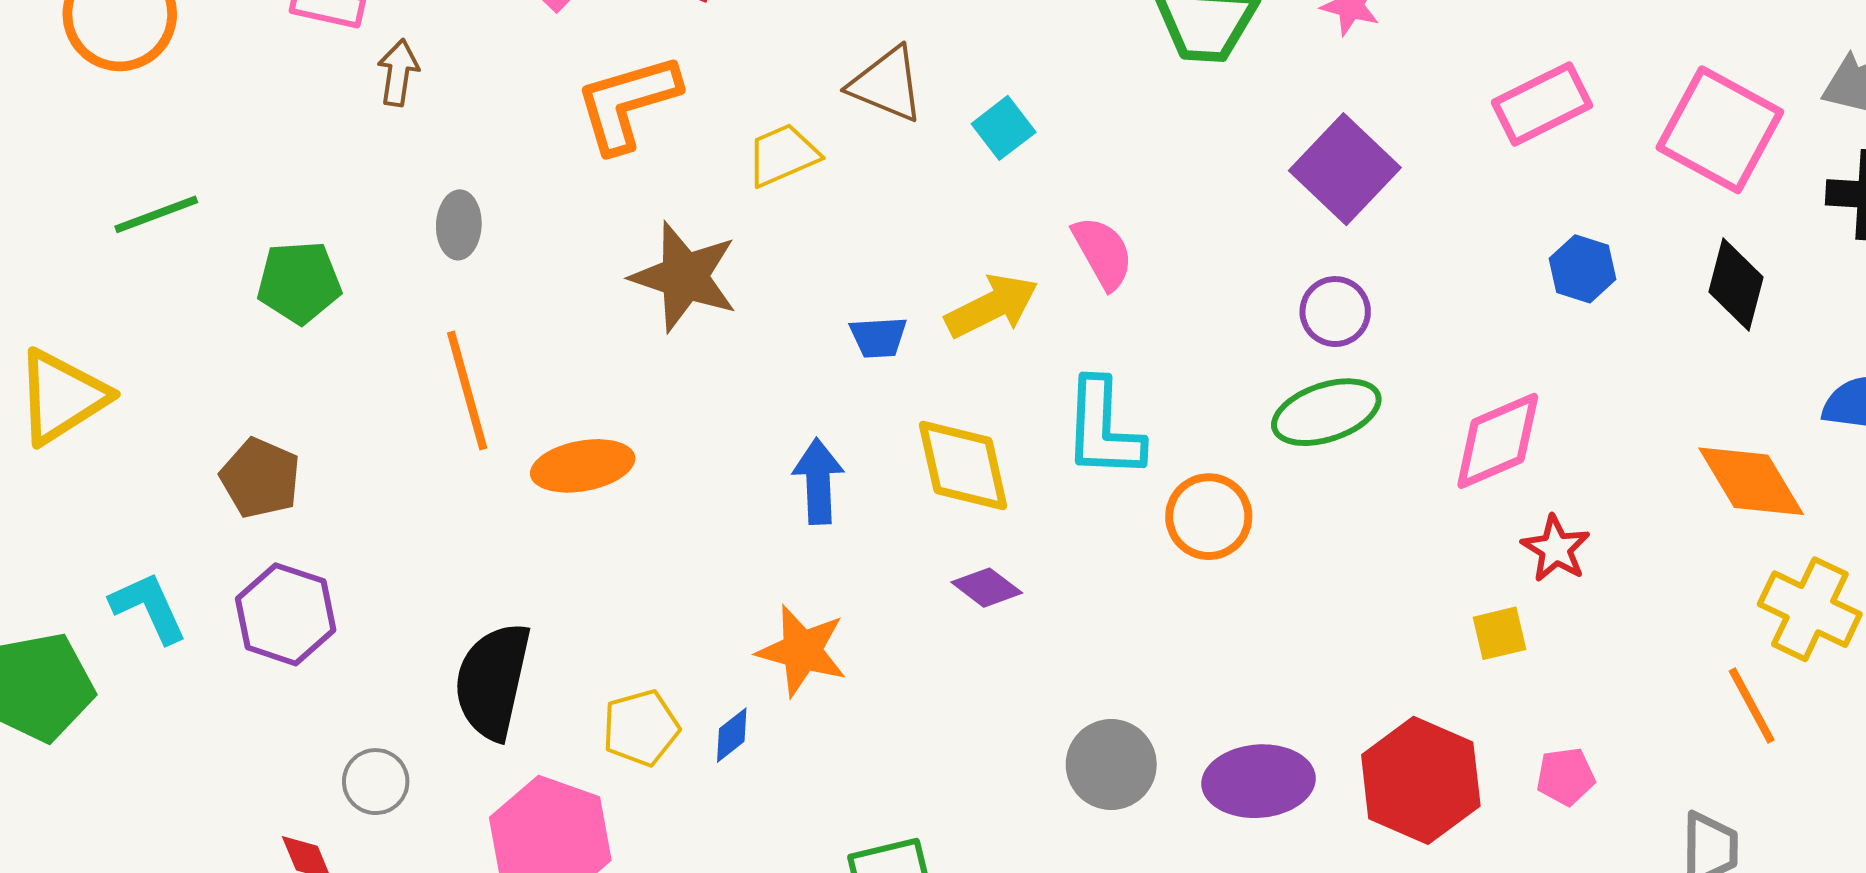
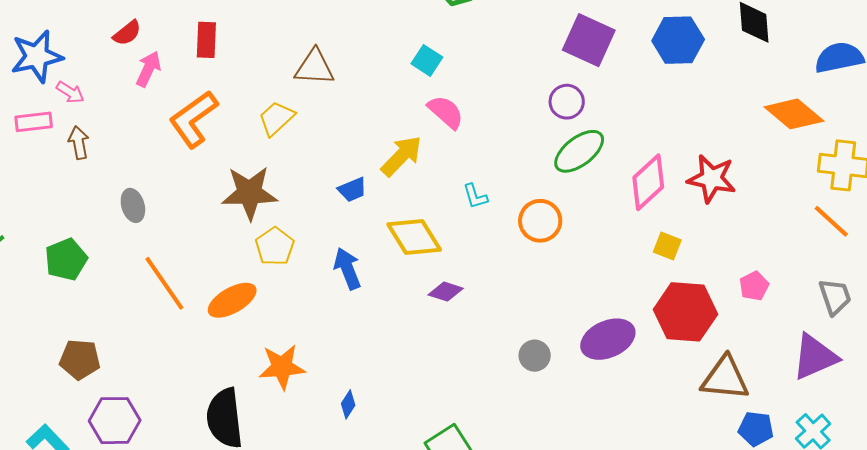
cyan square: (1004, 128) -> (427, 60), moved
purple square: (1345, 169) -> (589, 40), moved
blue hexagon: (1583, 269) -> (678, 40), size x1.5
cyan L-shape: (1103, 429) -> (475, 196), size x0.5
pink diamond: (1498, 441) -> (648, 182), moved
red star: (1556, 549) -> (712, 179), size x1.4
yellow square: (1499, 633) -> (667, 246), moved, turned -36
orange star: (802, 651) -> (282, 367), moved
yellow pentagon: (641, 728) -> (275, 246), moved
gray circle: (1111, 765) -> (535, 356), size x0.7

